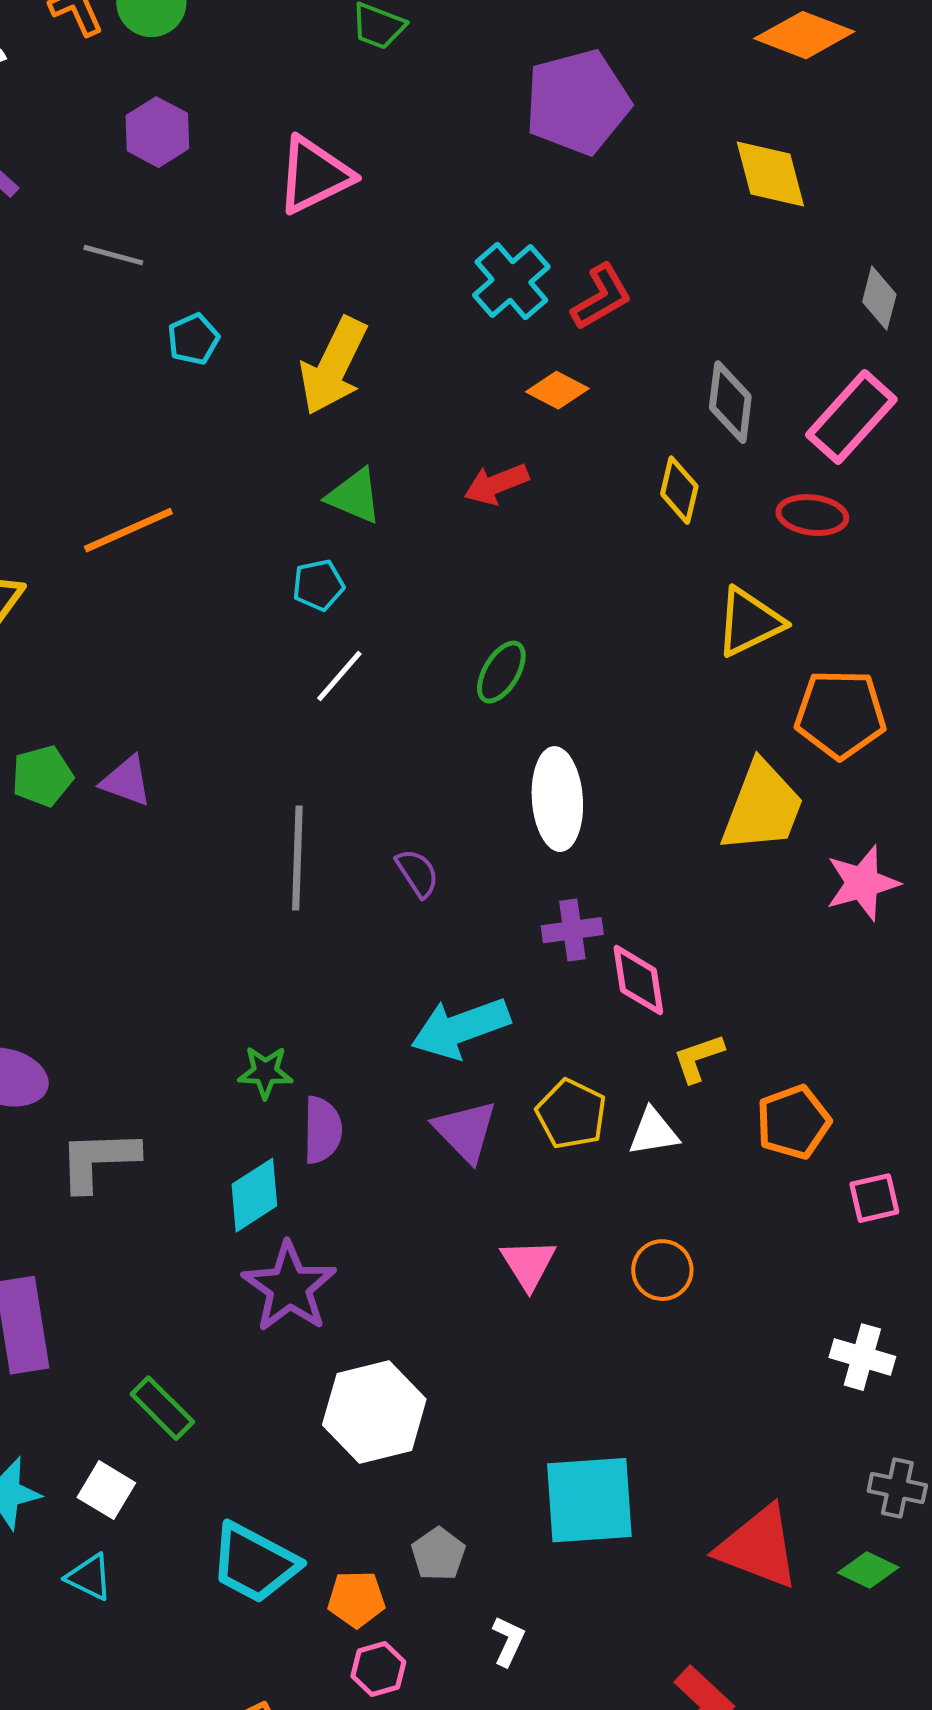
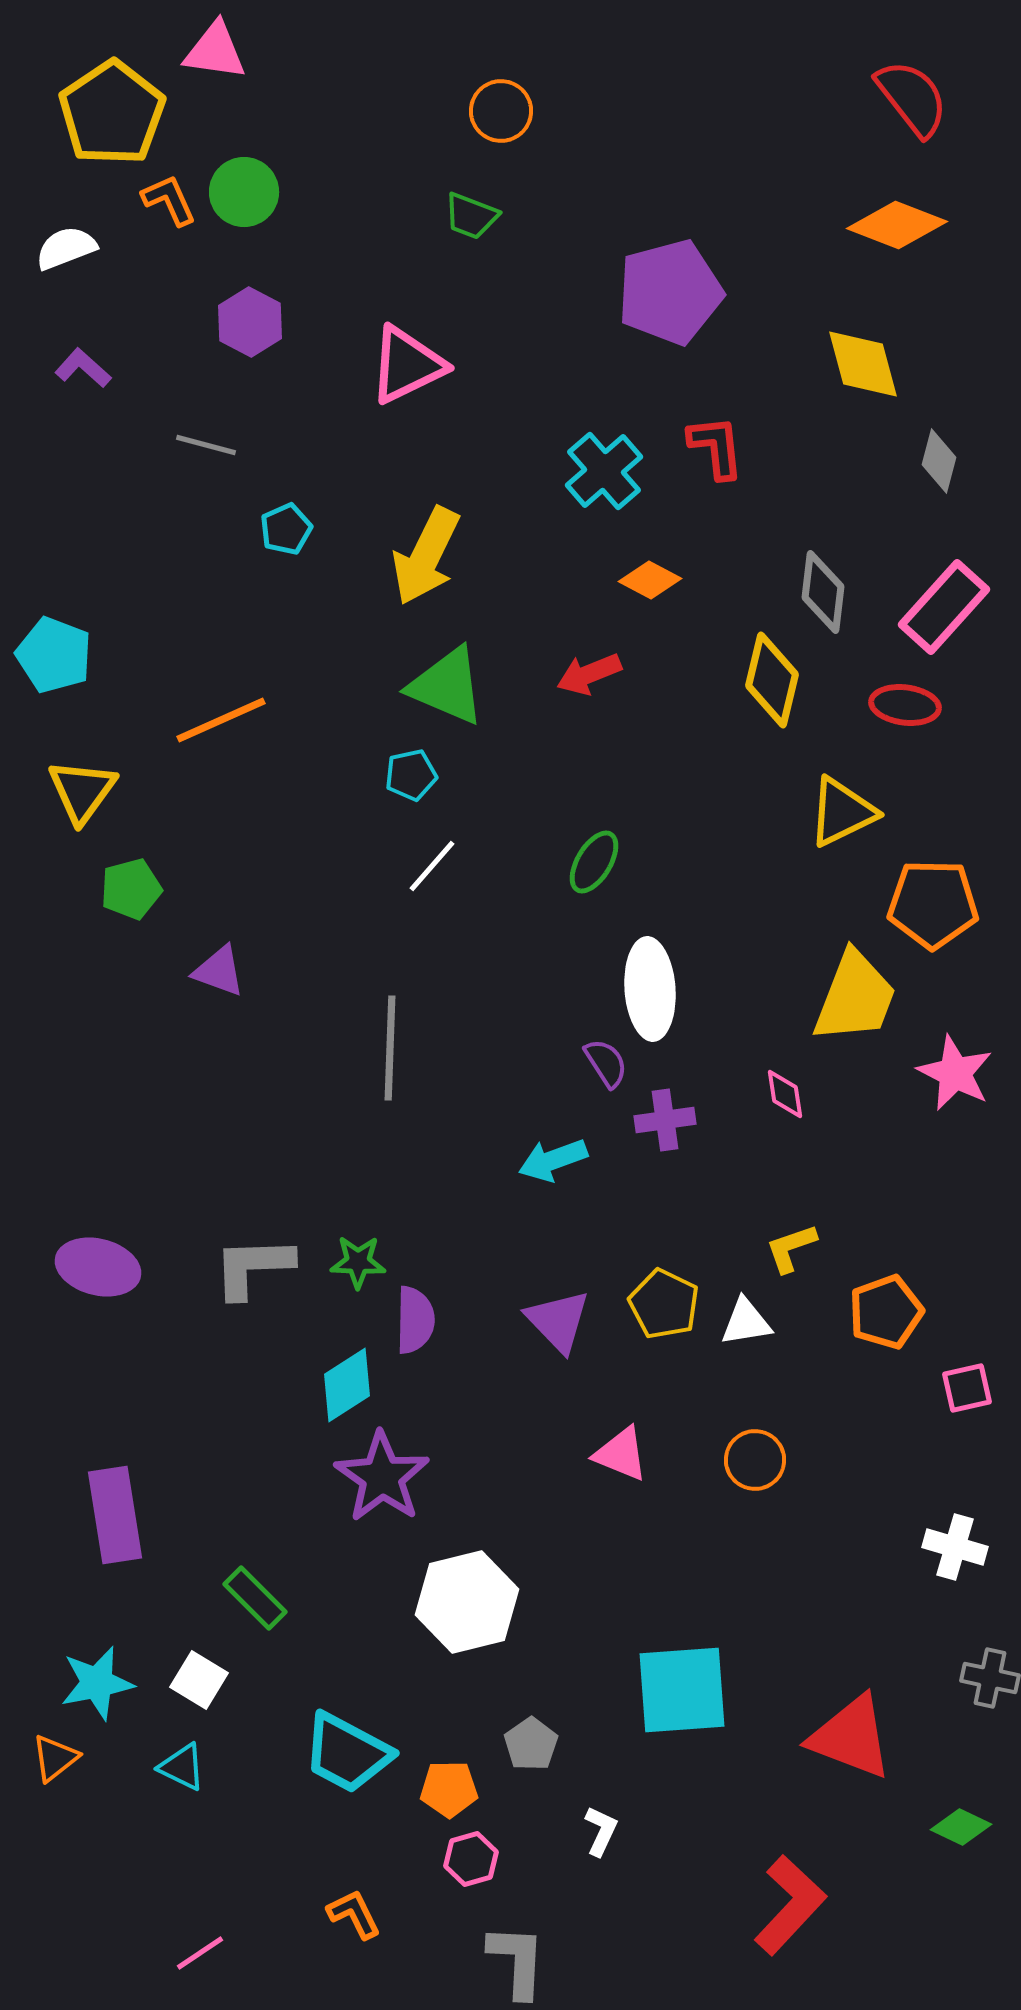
red L-shape: (601, 297) -> (716, 447), moved, turned -66
gray diamond: (879, 298) -> (939, 461), moved
yellow diamond: (679, 490) -> (772, 680), size x1.4
green triangle: (354, 496) -> (447, 686), size x1.4
green pentagon: (42, 776) -> (131, 889), moved
purple semicircle: (417, 873) -> (606, 1063), moved
pink star: (862, 883) -> (955, 1073), turned -30
pink diamond: (638, 980) -> (785, 1094), moved, size x0.7
cyan arrow: (460, 1028) -> (553, 1160), moved, size x0.7
gray L-shape: (98, 1160) -> (253, 1267), moved
pink triangle: (528, 1264) -> (621, 1454), turned -36
green diamond: (868, 1570) -> (961, 1827), moved

